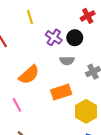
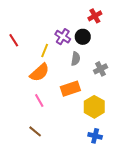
yellow line: (30, 17) -> (45, 51), moved, turned 40
gray semicircle: (67, 61) -> (76, 59), turned -80
pink line: (17, 105) -> (39, 100), moved

